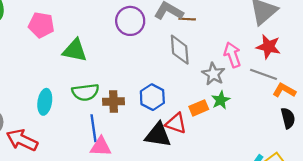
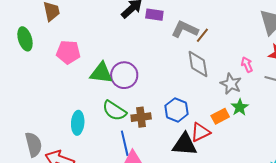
brown line: (187, 19) -> (202, 35), turned -49
purple circle: (130, 21) -> (124, 75), moved
pink arrow: (232, 55) -> (247, 65), size x0.7
green semicircle: (85, 92) -> (114, 111), turned 45
red triangle: (176, 123) -> (200, 132), turned -40

